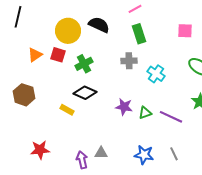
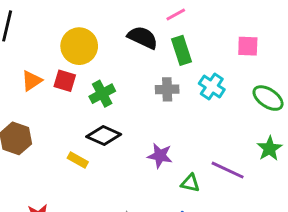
black semicircle: (99, 25) -> (143, 37), moved
cyan cross: (156, 74) -> (212, 86), moved
green triangle: (145, 113) -> (190, 183), moved, turned 32

